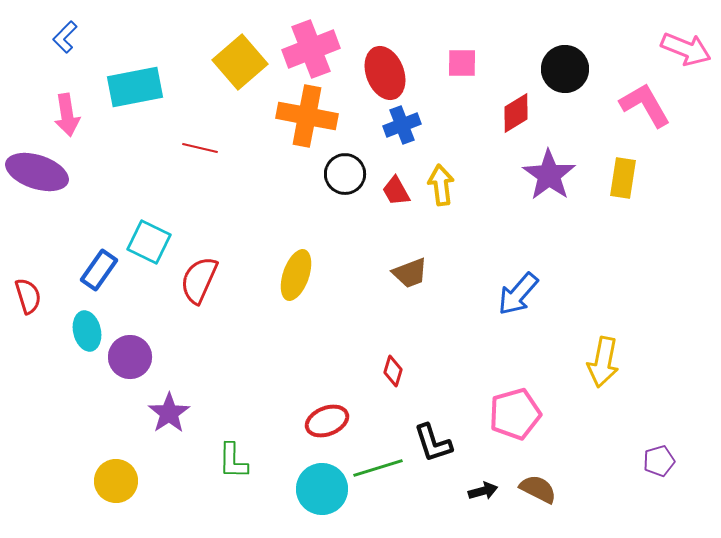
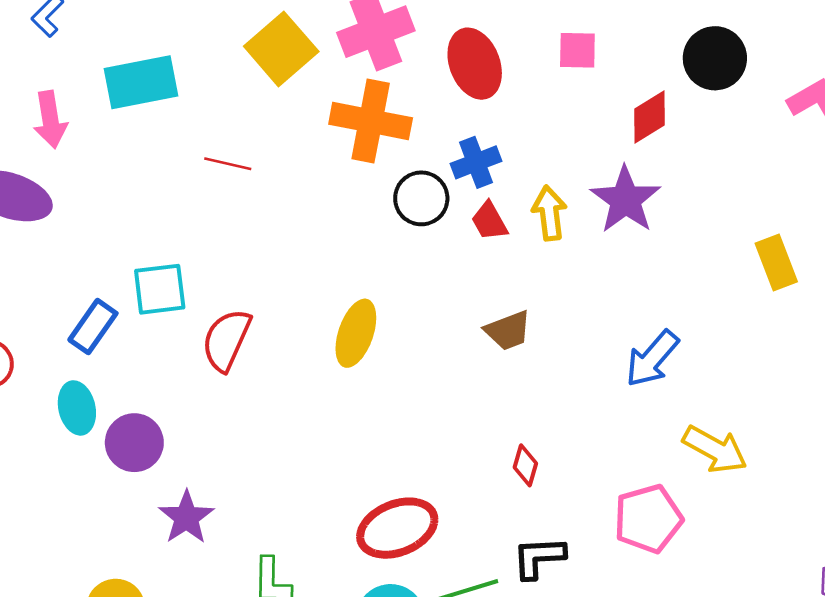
blue cross: (402, 125) -> (476, 162), moved
purple star: (549, 175) -> (625, 200), moved
yellow rectangle: (623, 178) -> (776, 262), moved, turned -30
cyan square: (149, 242) -> (160, 289), turned -33
yellow arrow: (603, 362) -> (715, 449), moved, turned -72
red diamond: (393, 371) -> (525, 465), moved
red ellipse: (327, 421) -> (397, 528), size x1.4
black L-shape: (433, 443) -> (539, 557), turned 105

